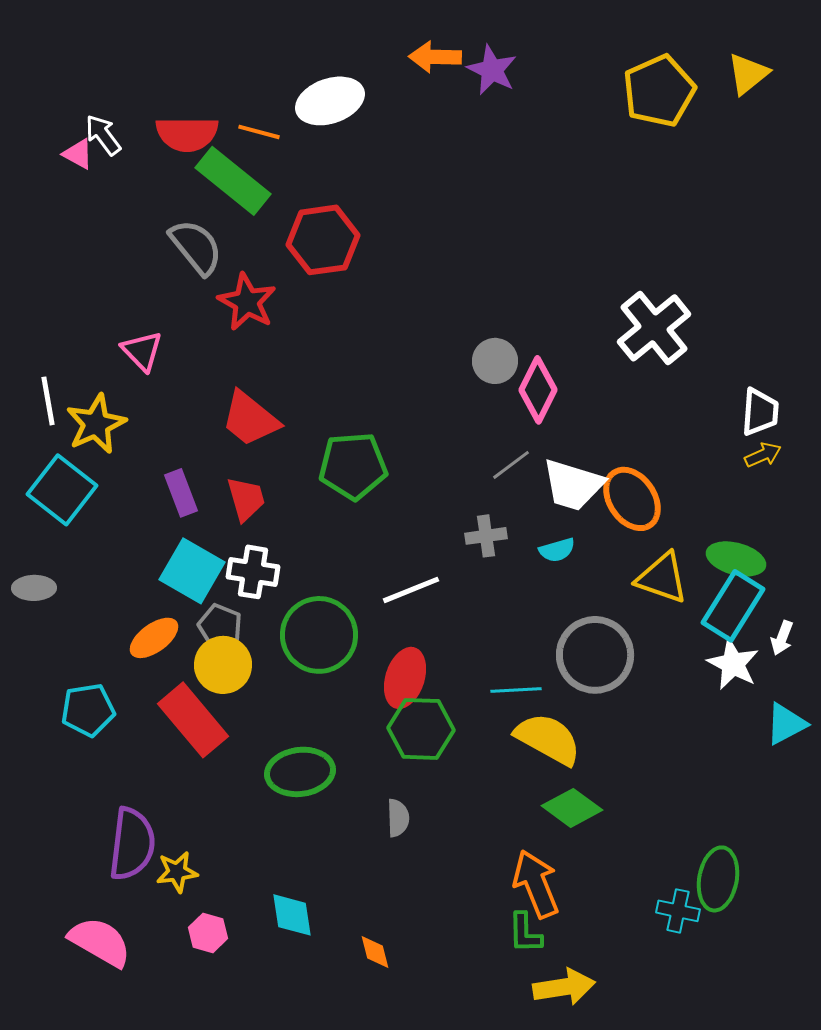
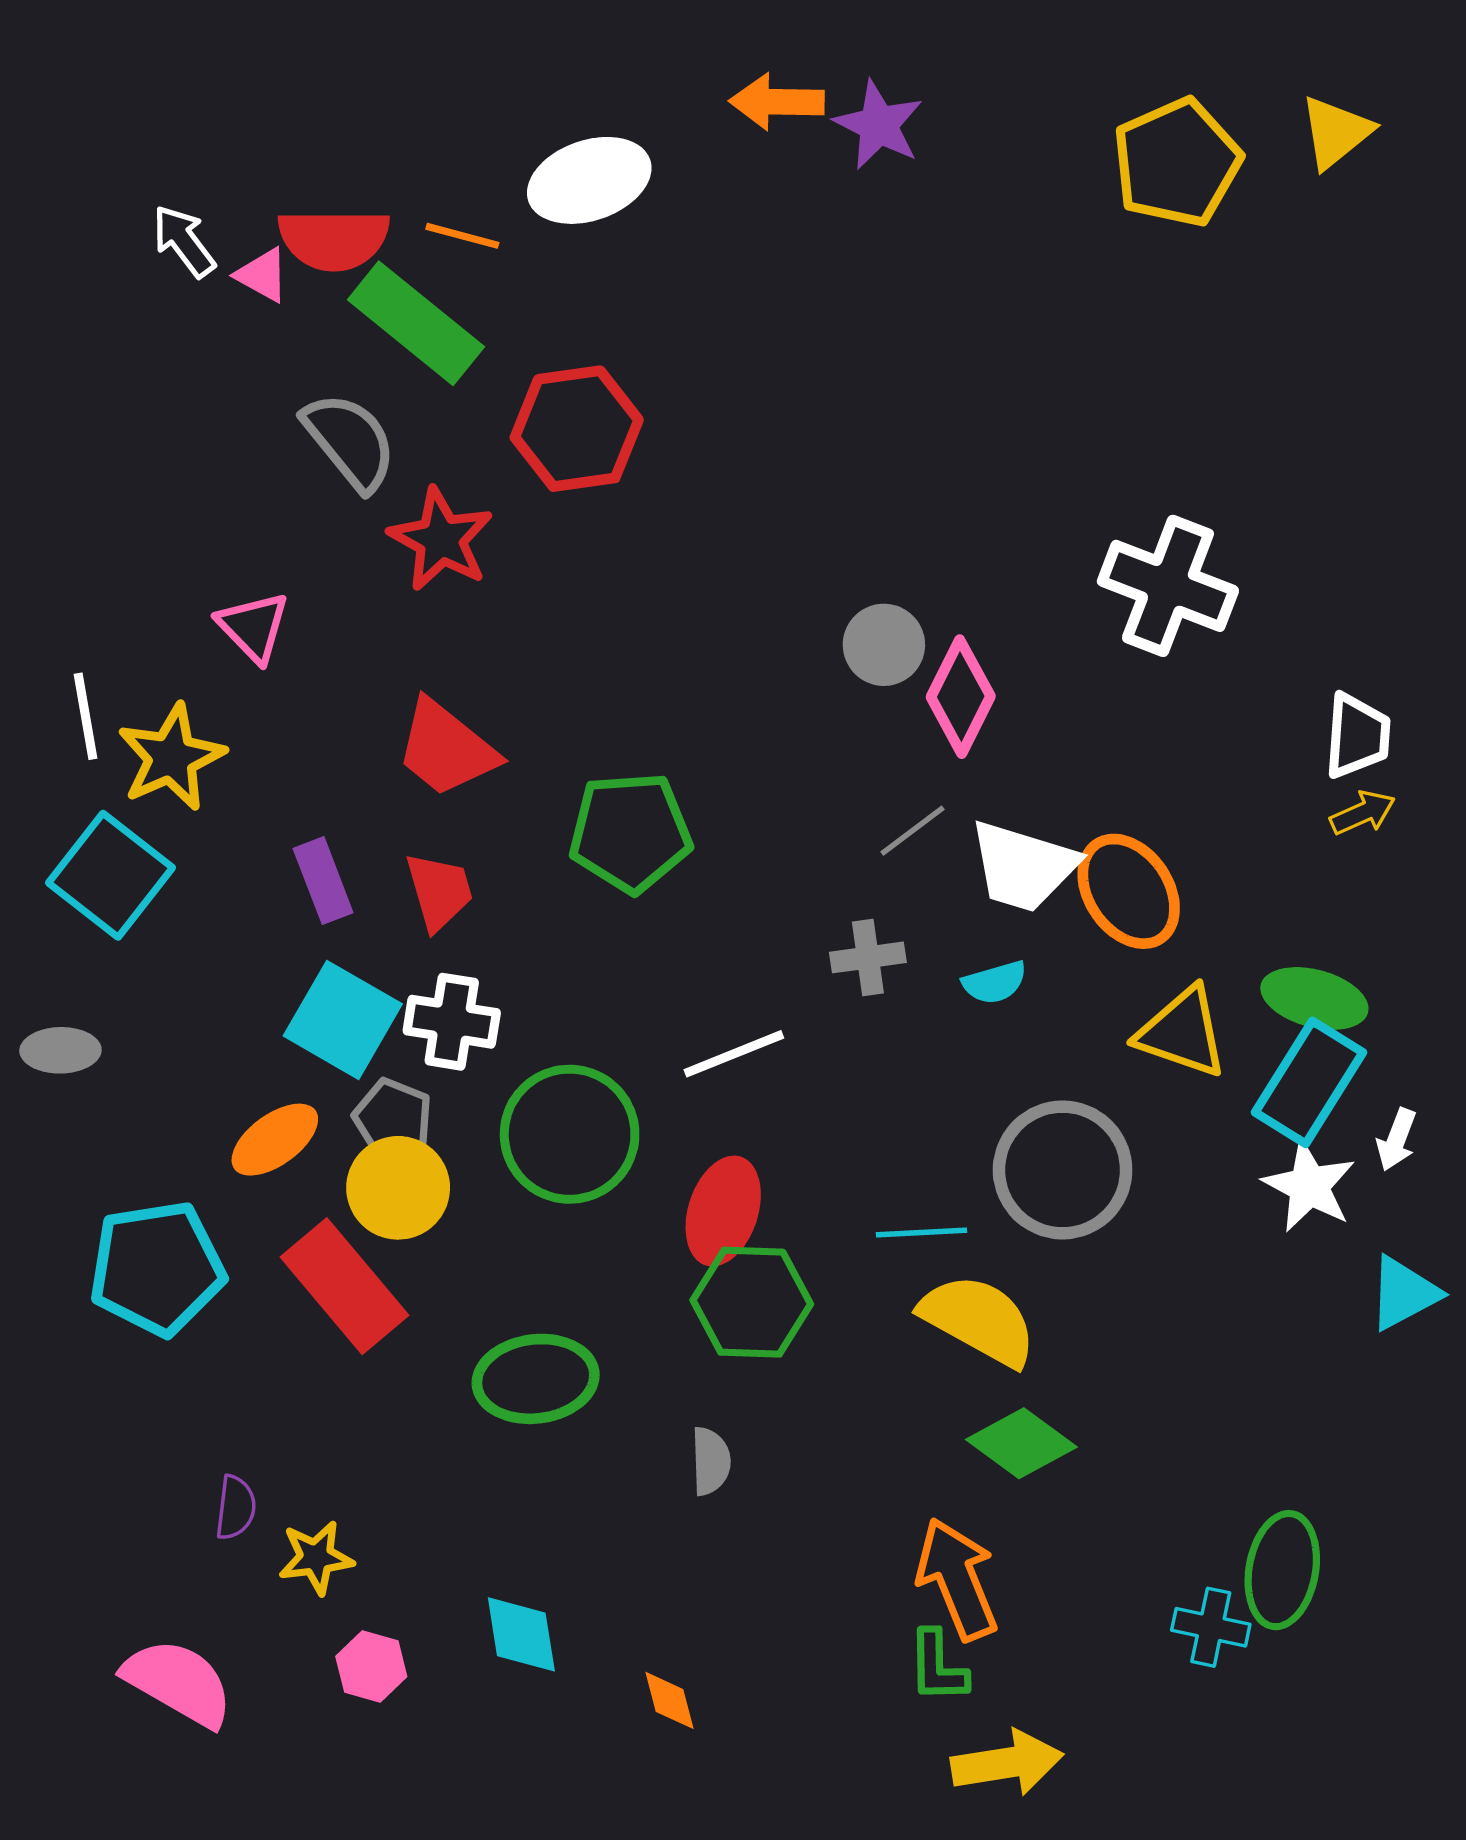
pink triangle: (78, 154) -> (262, 275), moved
white cross: (654, 328) -> (1168, 586), turned -30
cyan pentagon: (88, 710) -> (157, 1268), size x1.4
purple semicircle: (132, 844) -> (236, 1508), size x0.5

